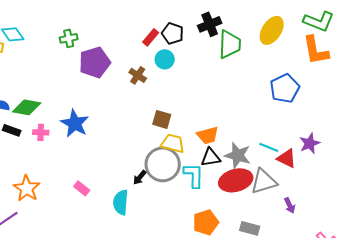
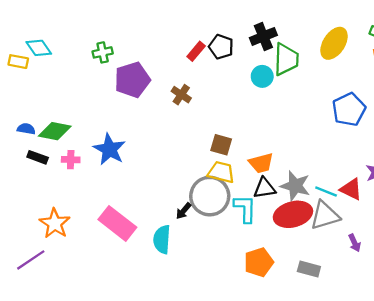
cyan circle: (165, 59) -> (262, 76), moved
brown square: (162, 119) -> (221, 145), moved
cyan line: (269, 147) -> (326, 192), moved
pink rectangle: (82, 188) -> (117, 223), size x2.0

